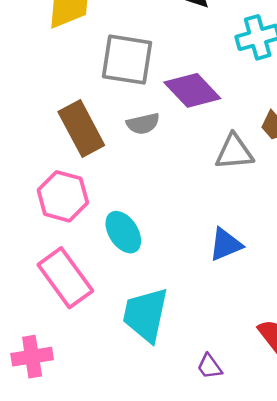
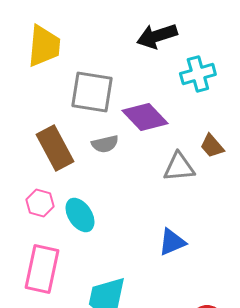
pink hexagon: (63, 196) -> (40, 203), size x0.7
cyan ellipse: (123, 232) -> (80, 215), moved
pink rectangle: (65, 278) -> (42, 269), turned 48

